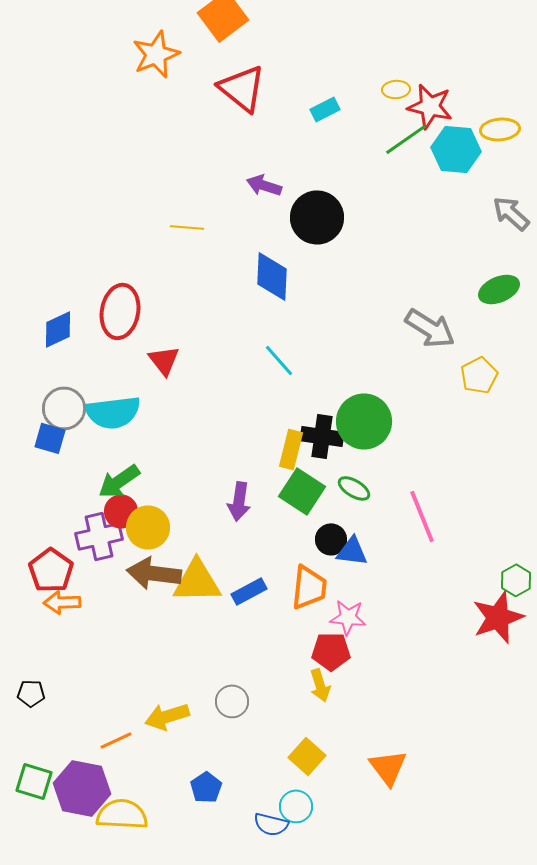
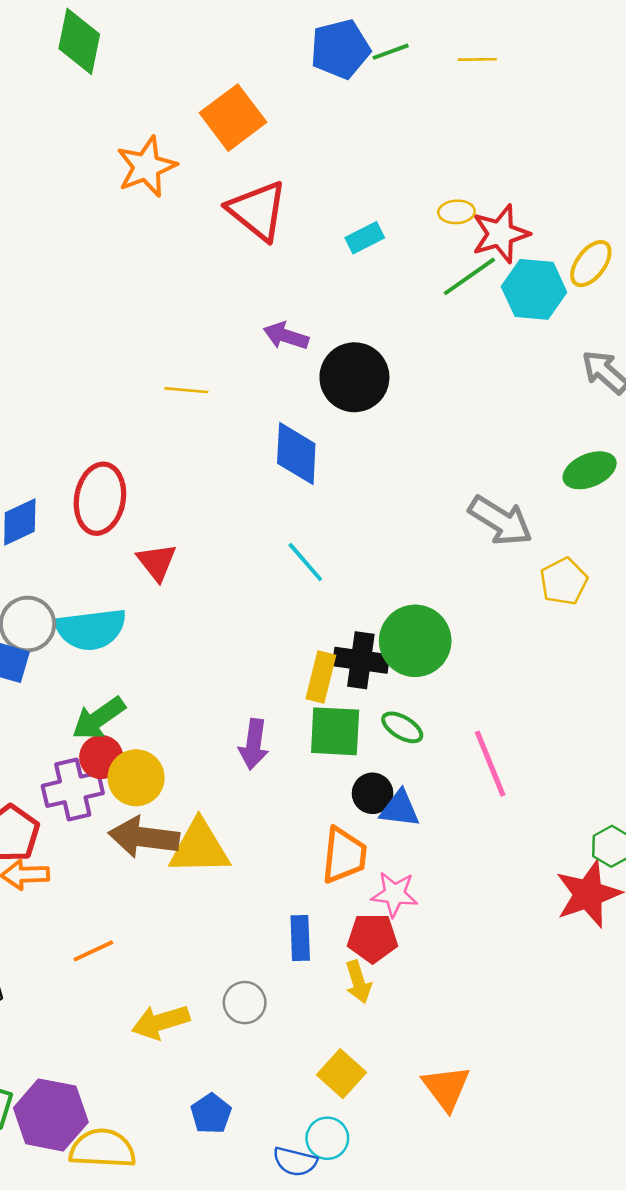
red star: (430, 106) -> (500, 234), turned -30
yellow ellipse: (500, 129) -> (591, 264), turned -48
green square: (302, 491) -> (335, 731), turned -30
blue rectangle: (249, 591) -> (300, 938), moved, turned -64
orange line: (116, 740) -> (93, 951), moved

